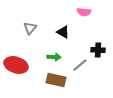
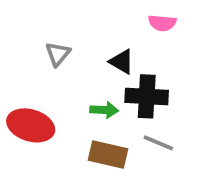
black cross: (98, 50) -> (147, 96), moved, size x1.5
gray line: (80, 65) -> (158, 143), moved, turned 63

